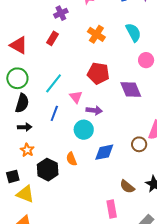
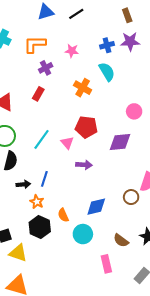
cyan semicircle: (133, 32) -> (107, 72), moved
purple diamond: (131, 89) -> (120, 142), turned -70
pink triangle: (76, 97) -> (67, 143), moved
blue line: (54, 113) -> (44, 179), moved
black arrow: (25, 127) -> (23, 184), moved
cyan circle: (84, 130) -> (83, 234), moved
orange star: (27, 150) -> (37, 202), moved

